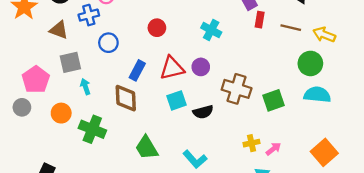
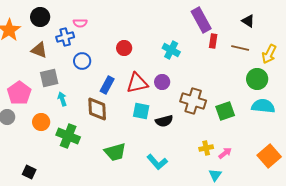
yellow arrow: (324, 35) -> (269, 54), turned -84
cyan square: (177, 100) -> (141, 111), turned 30
green trapezoid: (147, 148) -> (115, 152), turned -75

